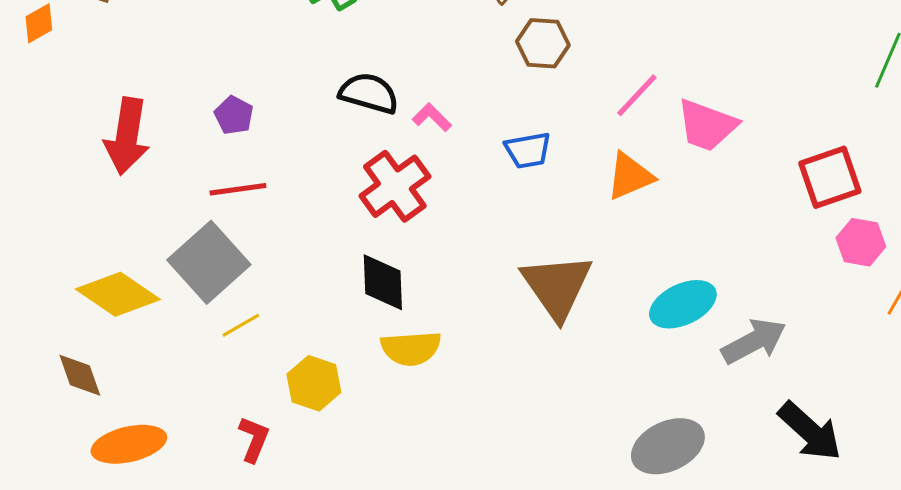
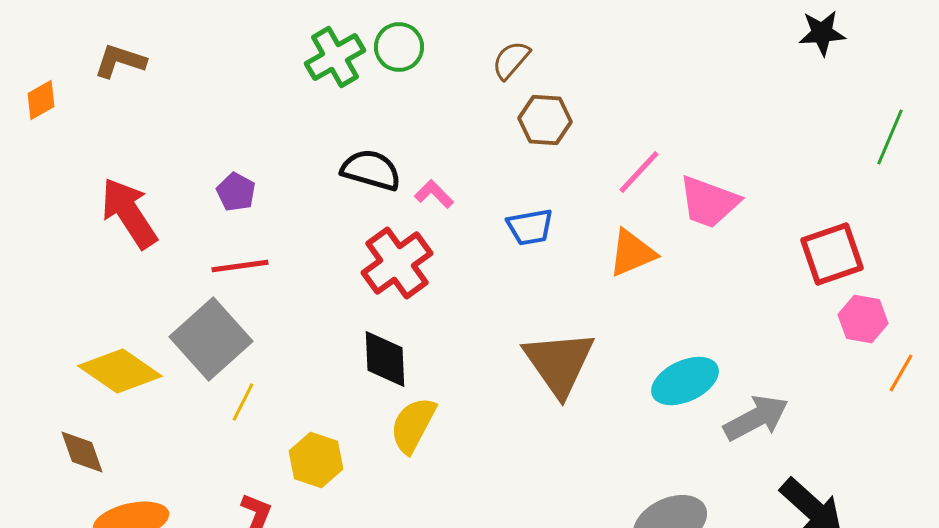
red arrow: (127, 136) -> (129, 213), turned 138
yellow line: (241, 325) -> (243, 402), turned -33
yellow semicircle: (411, 348) -> (413, 425), turned 122

